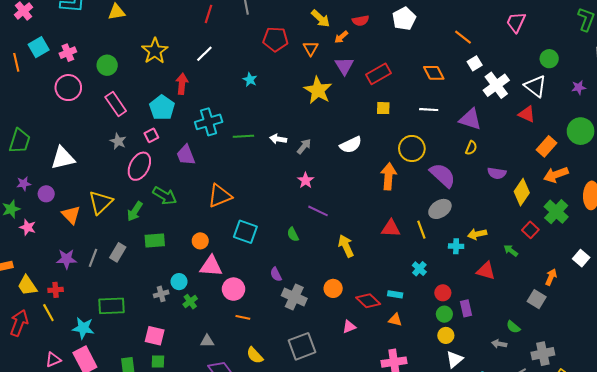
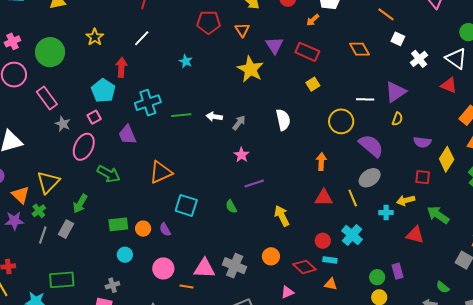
orange arrow: (341, 37) -> (313, 20), moved
yellow star: (155, 51) -> (95, 37), size x0.7
white square: (475, 63) -> (398, 39), turned -32
green circle: (107, 65) -> (50, 52), size x1.5
red rectangle: (379, 74) -> (307, 52), turned 55
white cross: (496, 85) -> (419, 59), size x0.7
pink rectangle: (116, 104) -> (47, 98), moved
yellow square: (383, 108) -> (313, 84), turned -32
white line: (429, 110) -> (365, 99), moved
purple triangle: (470, 119) -> (396, 92), turned -50
white semicircle: (351, 145) -> (283, 120), turned -75
orange arrow: (388, 176) -> (321, 162), moved, size x0.7
green arrow: (135, 211) -> (80, 204), moved
purple line: (318, 211) -> (254, 184), turned -42
red square: (530, 230) -> (423, 177), moved, turned -35
green rectangle: (155, 240) -> (118, 224), moved
orange circle: (200, 241) -> (143, 229), moved
green arrow: (511, 251) -> (438, 215), size x1.6
purple star: (66, 259) -> (14, 221), moved
pink triangle: (211, 266) -> (204, 268), moved
cyan cross: (419, 269) -> (352, 235), size x1.5
purple semicircle: (276, 274) -> (165, 230), moved
pink circle: (233, 289) -> (163, 268), moved
red circle: (443, 293) -> (323, 241), moved
gray cross: (161, 294) -> (112, 285), moved
green cross: (190, 302) -> (39, 211), moved

